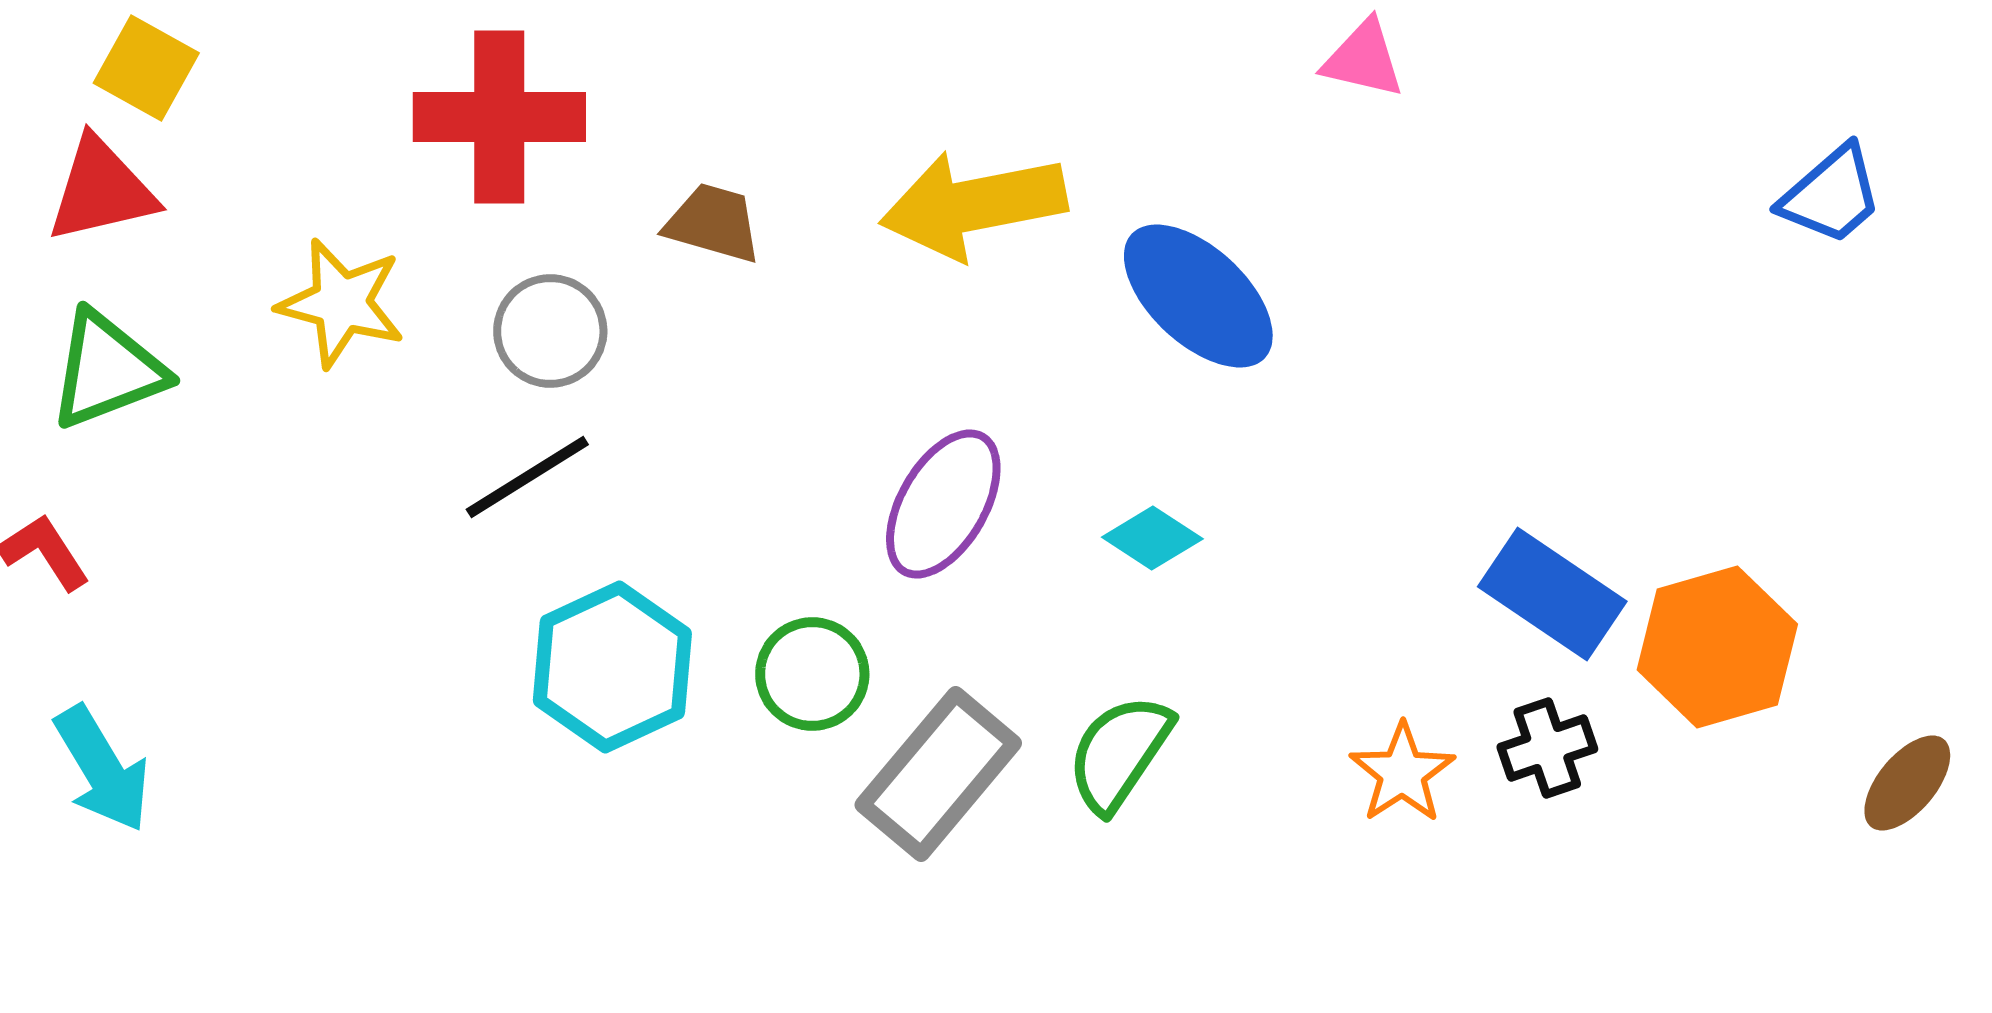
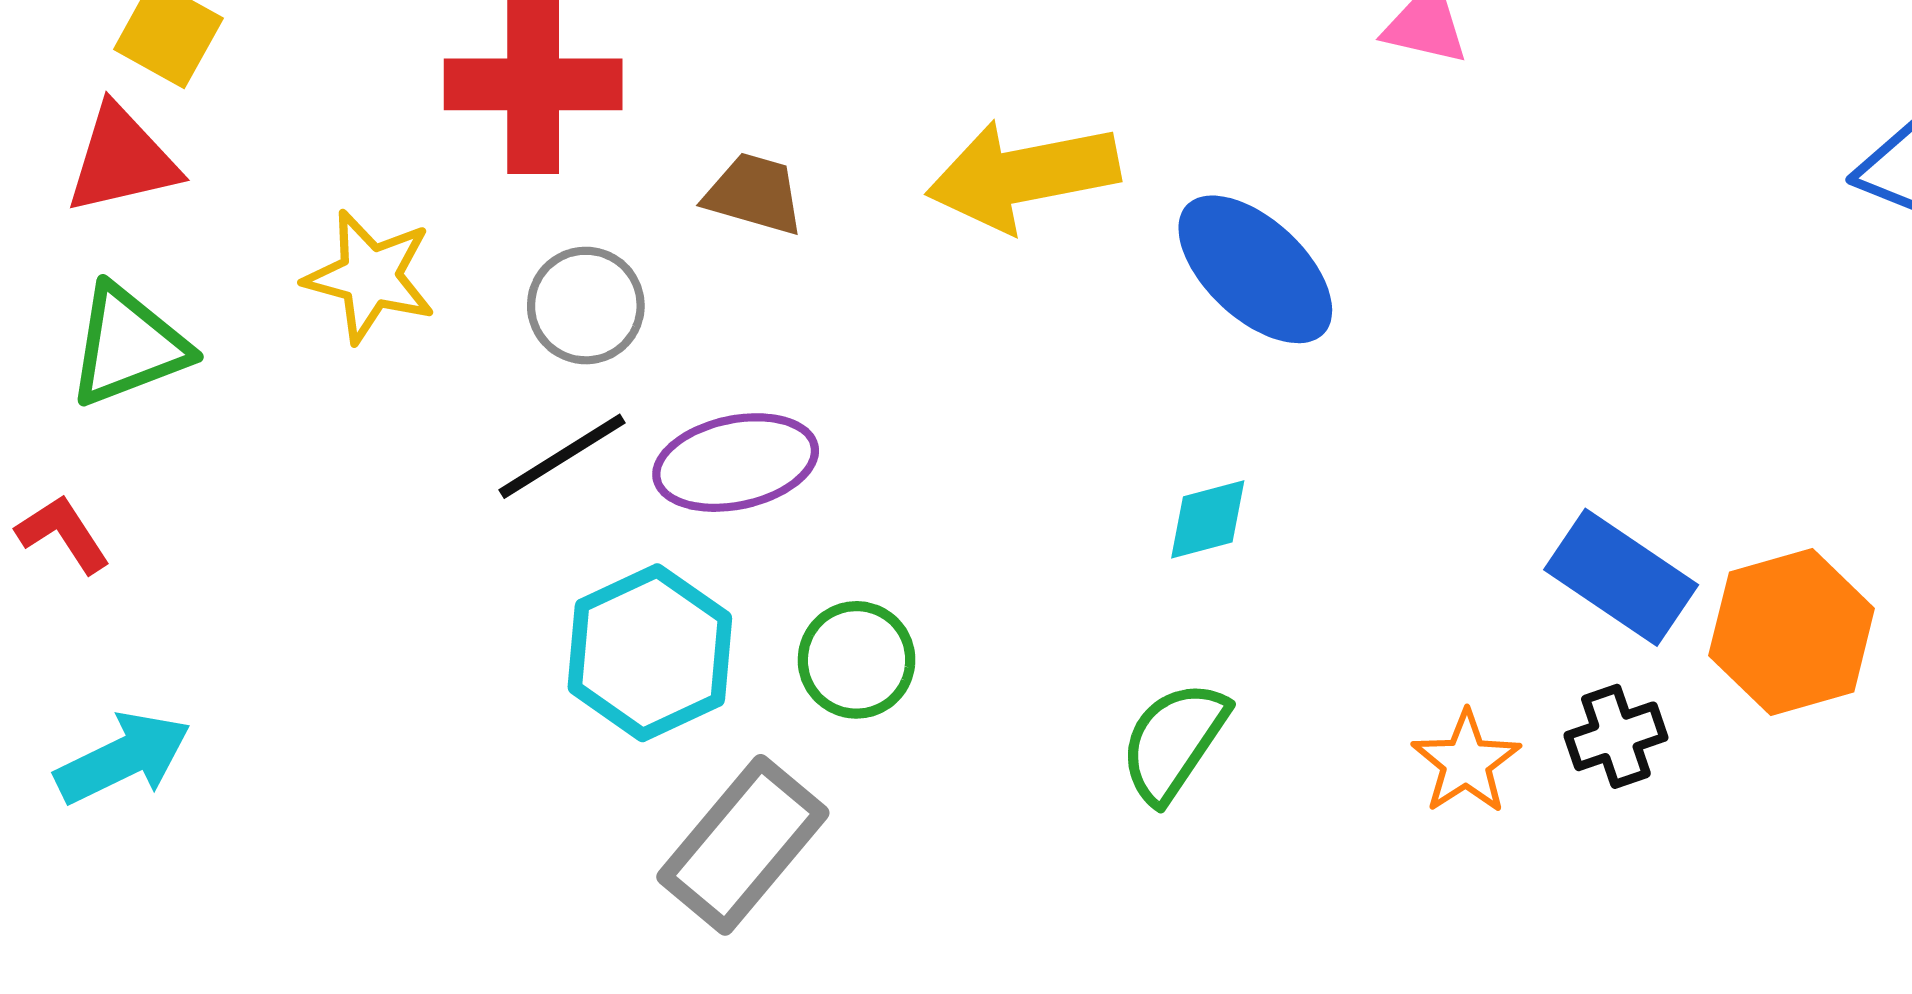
purple ellipse: (943, 504) -> (736, 463), moved, turned 48
cyan diamond: (1152, 538) -> (1208, 519), turned -48
cyan arrow: (102, 769) -> (123, 758), turned -85
gray rectangle: (938, 774) -> (743, 845), moved

